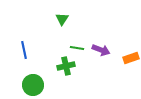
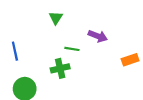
purple arrow: (101, 50) -> (98, 36), moved

